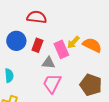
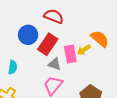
red rectangle: (37, 45) -> (48, 44), size x1.5
orange semicircle: (92, 45) -> (100, 39), moved

